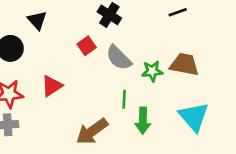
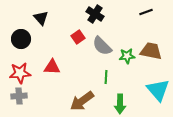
red triangle: (52, 86) -> (52, 67), turned 36
green arrow: (143, 121) -> (120, 104), moved

